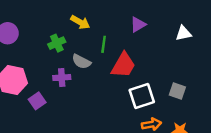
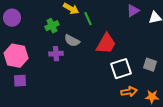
purple triangle: (138, 25) -> (133, 11), moved
green line: (104, 44) -> (88, 19), moved, turned -32
purple square: (37, 101) -> (20, 81), moved, turned 32

